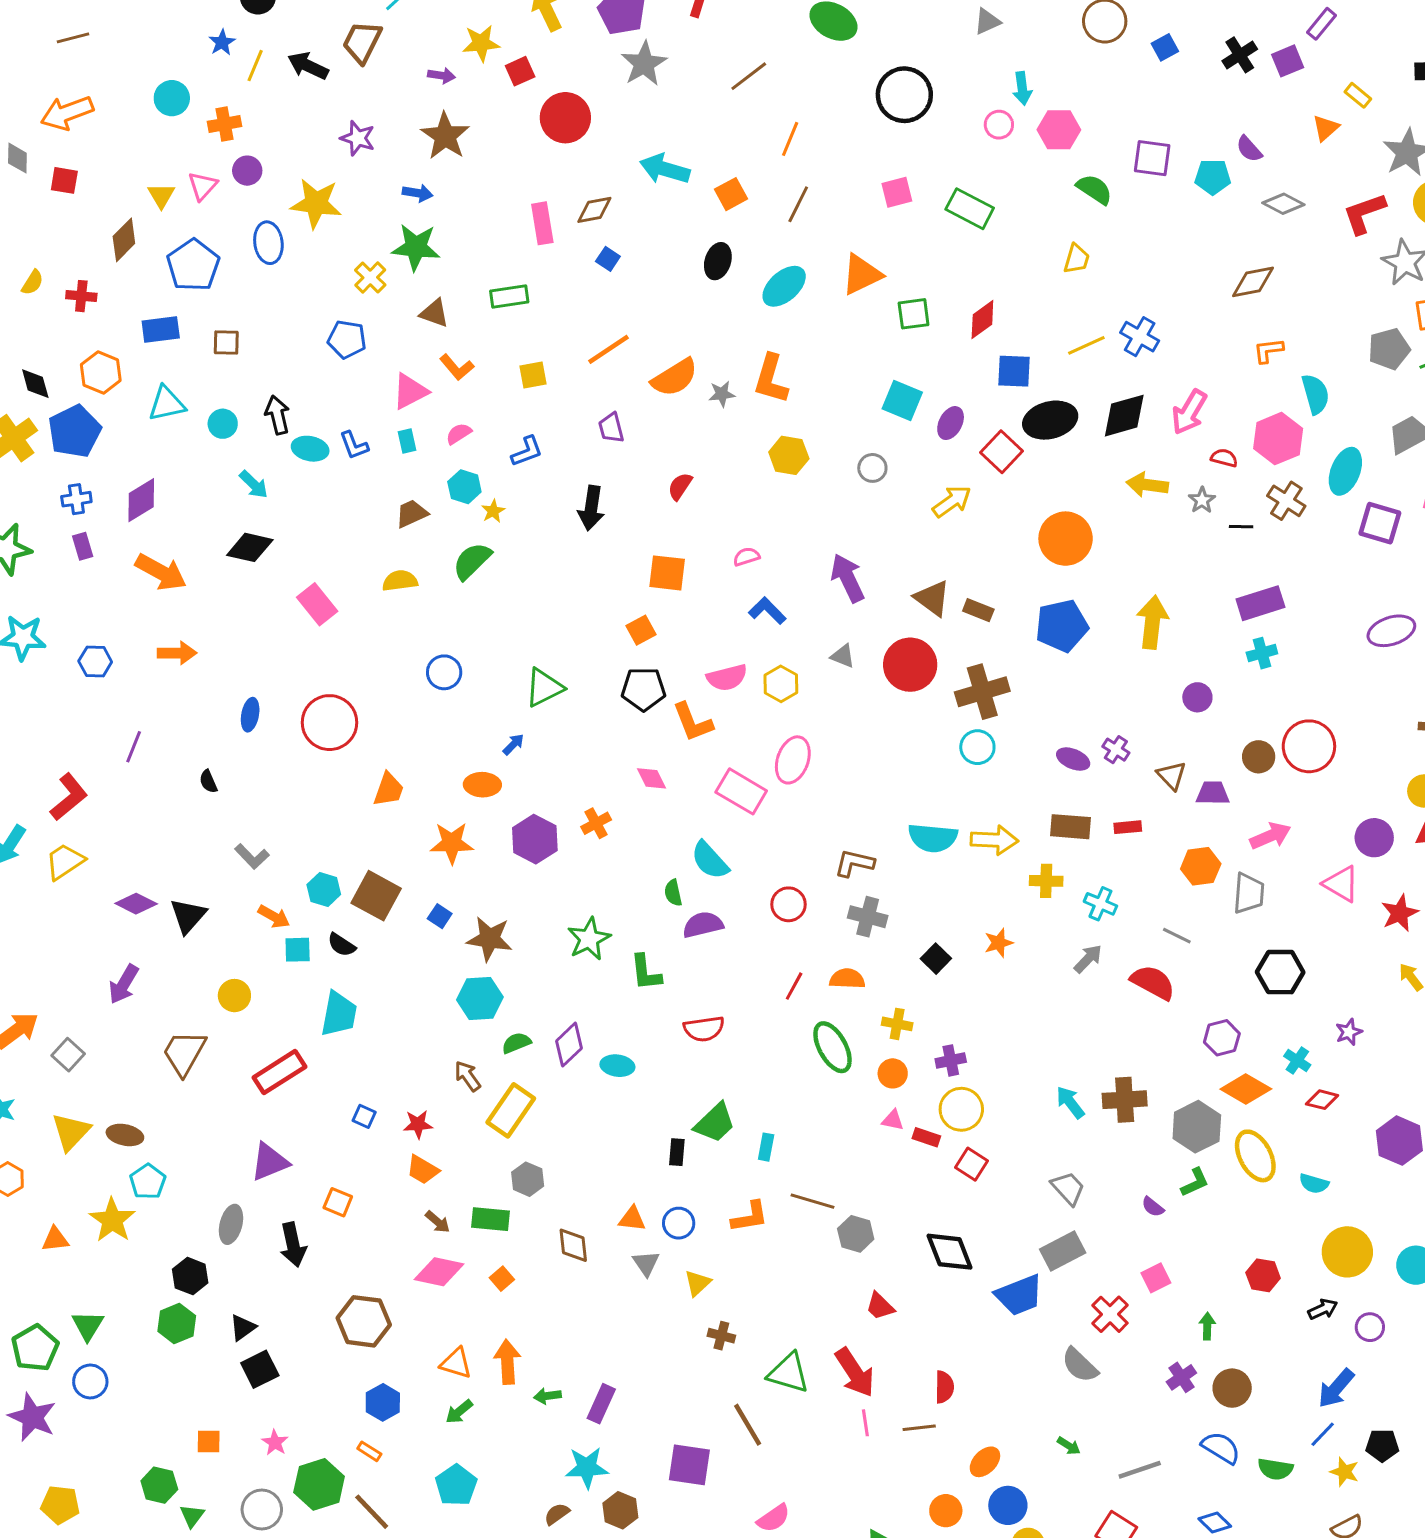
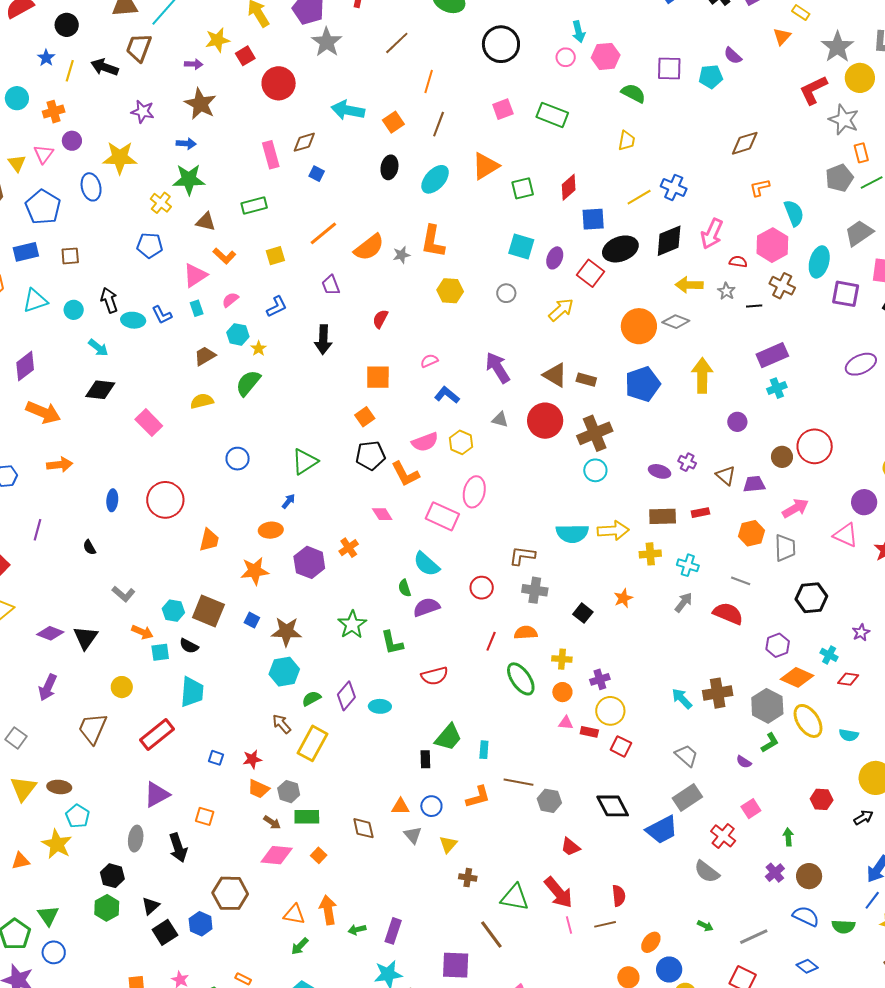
gray diamond: (1283, 204) -> (676, 322), moved
gray hexagon: (528, 1179) -> (289, 792), moved
blue hexagon: (383, 1402) -> (201, 924), moved

